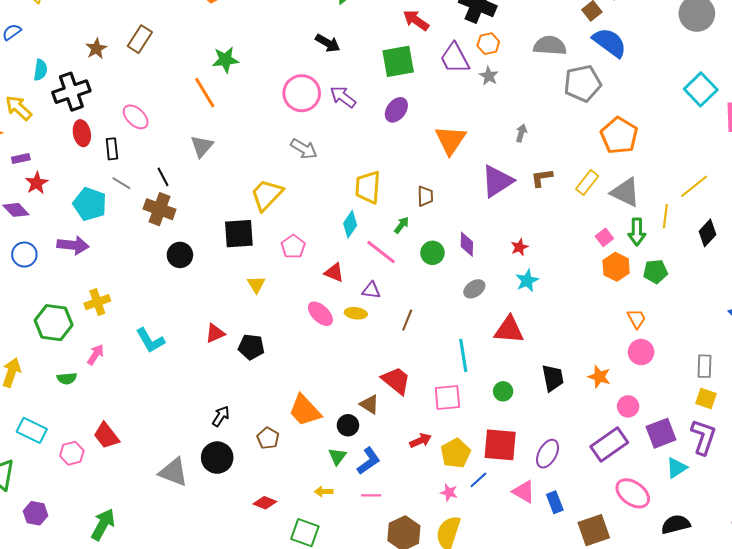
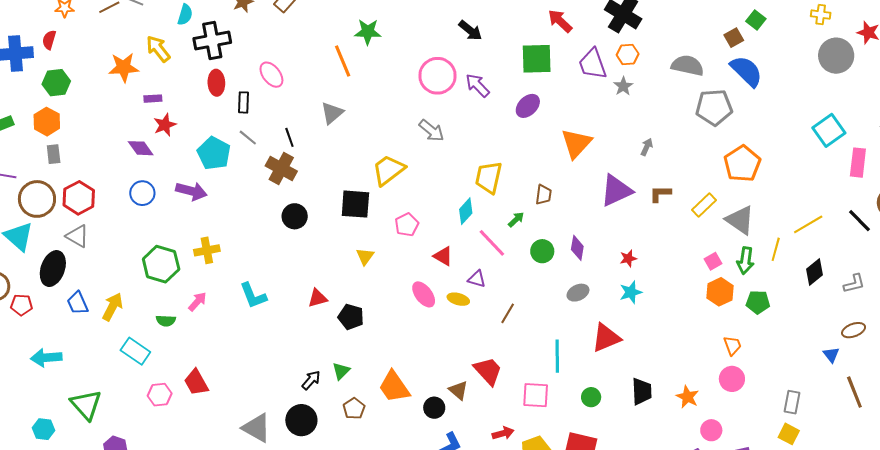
red triangle: (509, 330) -> (606, 338), turned -36
cyan rectangle: (32, 430) -> (135, 351), moved
green triangle: (337, 456) -> (341, 371), moved

